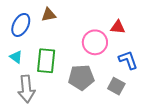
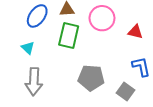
pink circle: (95, 42) -> (102, 18), moved
green rectangle: (46, 61) -> (69, 36), moved

